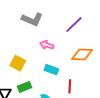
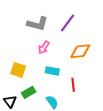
gray L-shape: (32, 19) -> (37, 24), moved
pink arrow: (47, 45) -> (44, 47), turned -64

